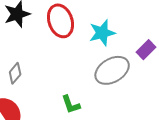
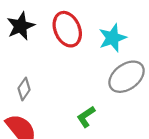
green L-shape: (71, 105) -> (86, 117), turned 80

